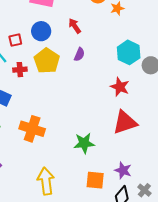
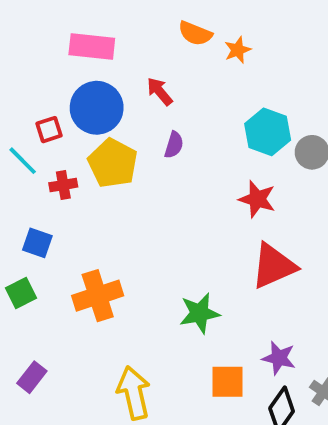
blue circle: (41, 31) -> (97, 108), size x1.4
orange cross: (32, 129) -> (98, 296), turned -30

